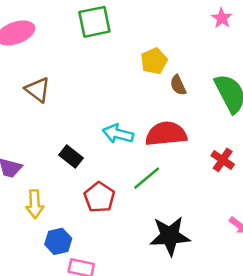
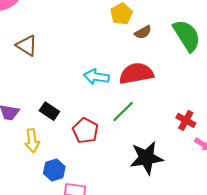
brown semicircle: (178, 85) -> (143, 32), turned -90
black rectangle: (71, 157) -> (49, 111), moved
red cross: (223, 160) -> (186, 120), moved

